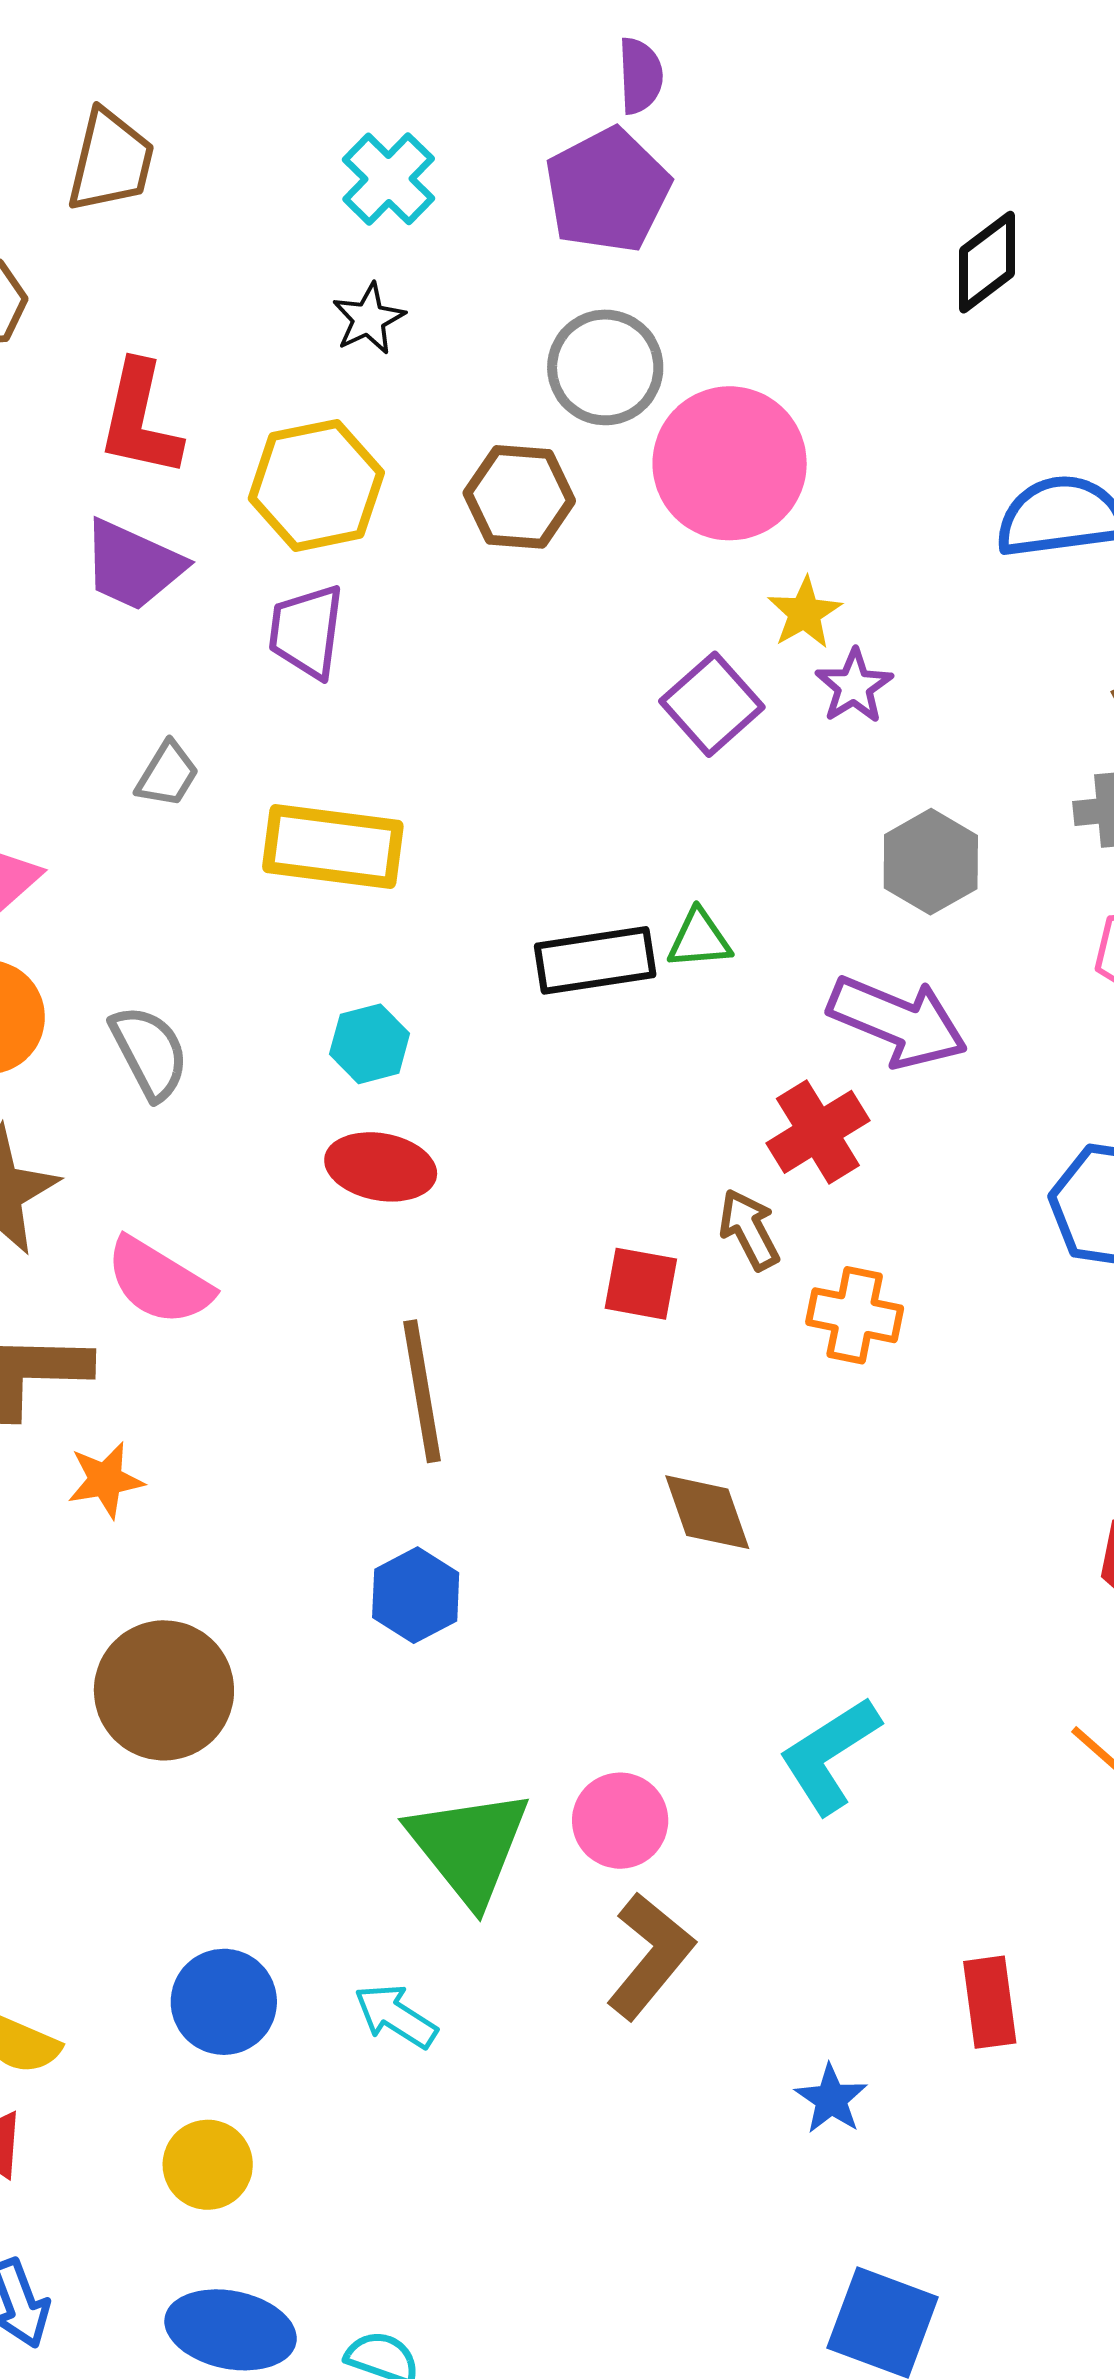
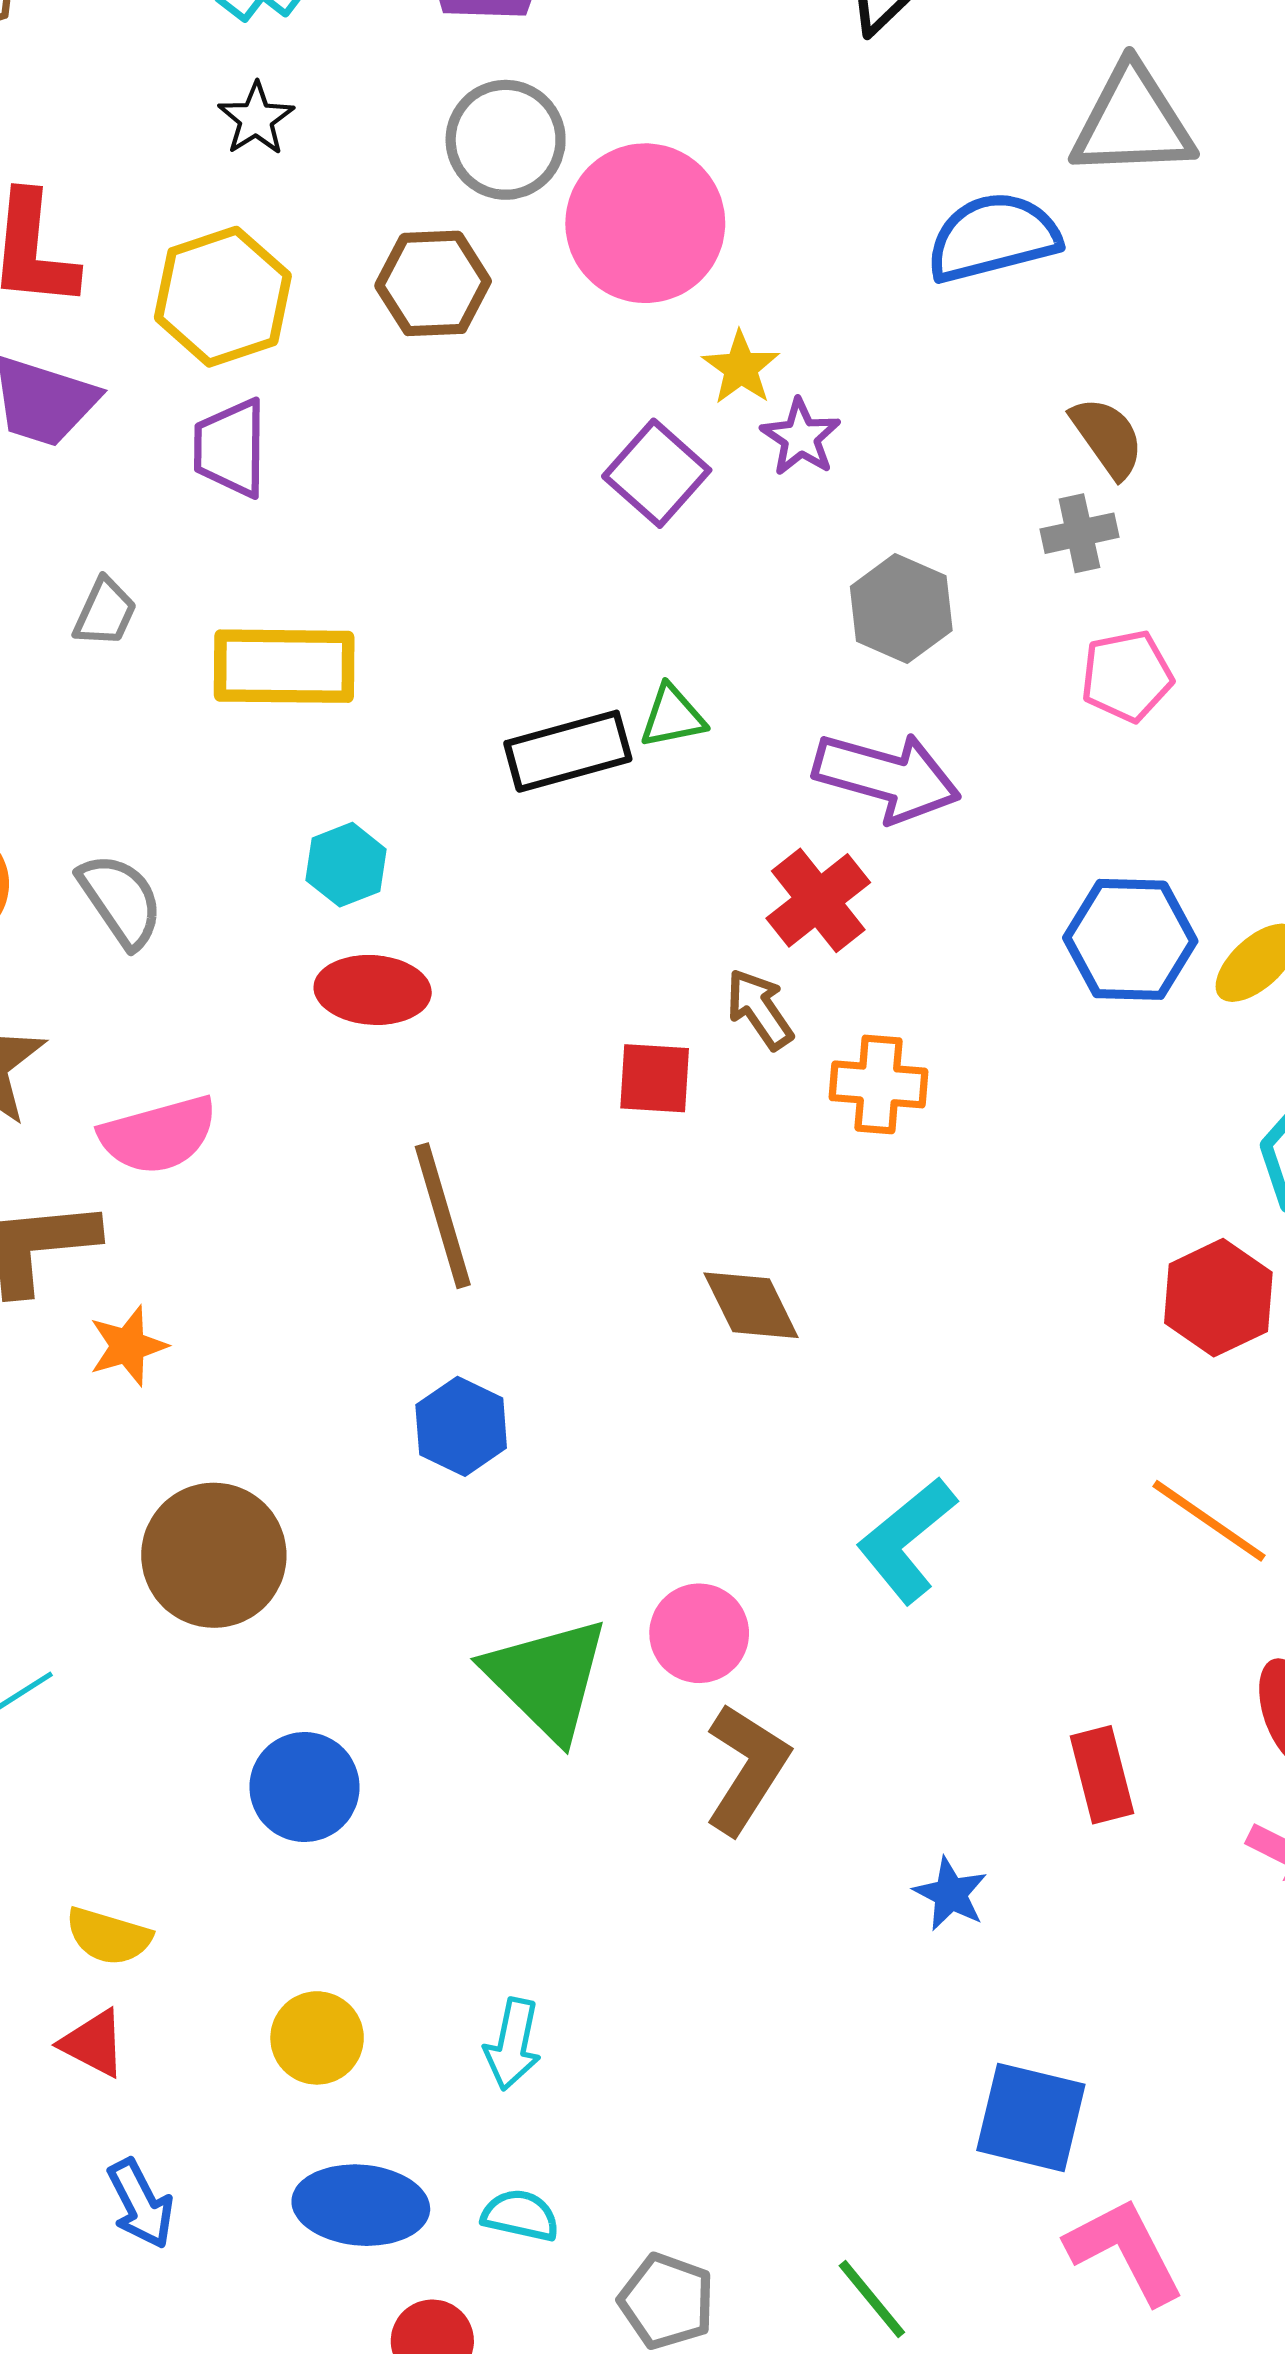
pink semicircle: (159, 1281) -> (158, 1135), turned -40
blue circle: (224, 2002) -> (305, 1787), moved
cyan arrow: (396, 2016) -> (513, 2044), moved, turned -104

